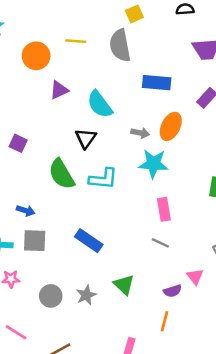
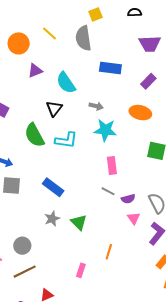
yellow line: (76, 41) -> (50, 33), turned 35
orange ellipse: (171, 126) -> (140, 113), moved, turned 75
purple semicircle: (173, 291) -> (128, 199), moved
gray star: (86, 295) -> (52, 219), moved
gray circle: (51, 296) -> (22, 246), moved

